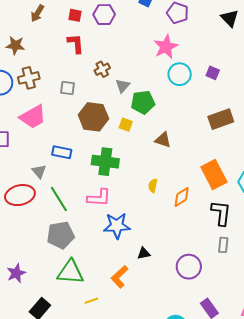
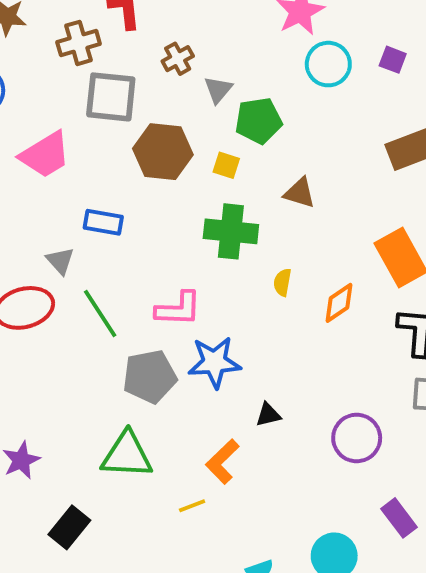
brown cross: (29, 78) -> (79, 43), moved
gray square: (67, 88) -> (111, 97), size x1.8
green cross: (105, 162) -> (231, 231), moved
gray pentagon: (61, 235) -> (150, 377), moved
yellow line: (91, 301) -> (192, 506), moved

